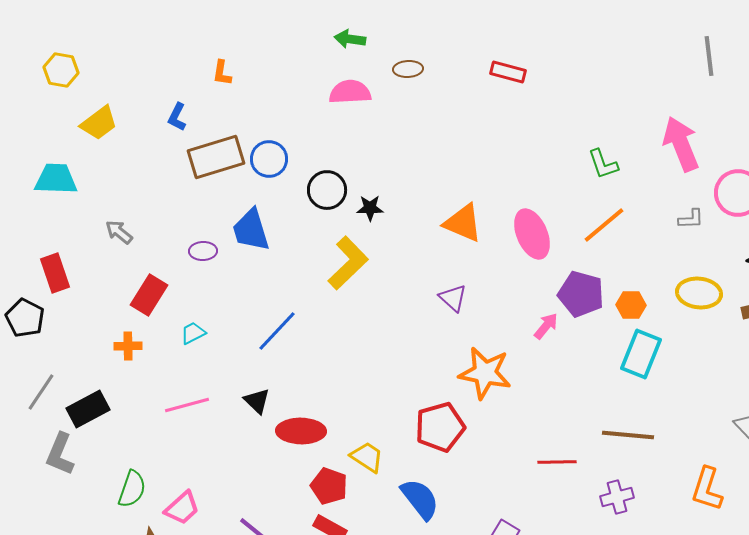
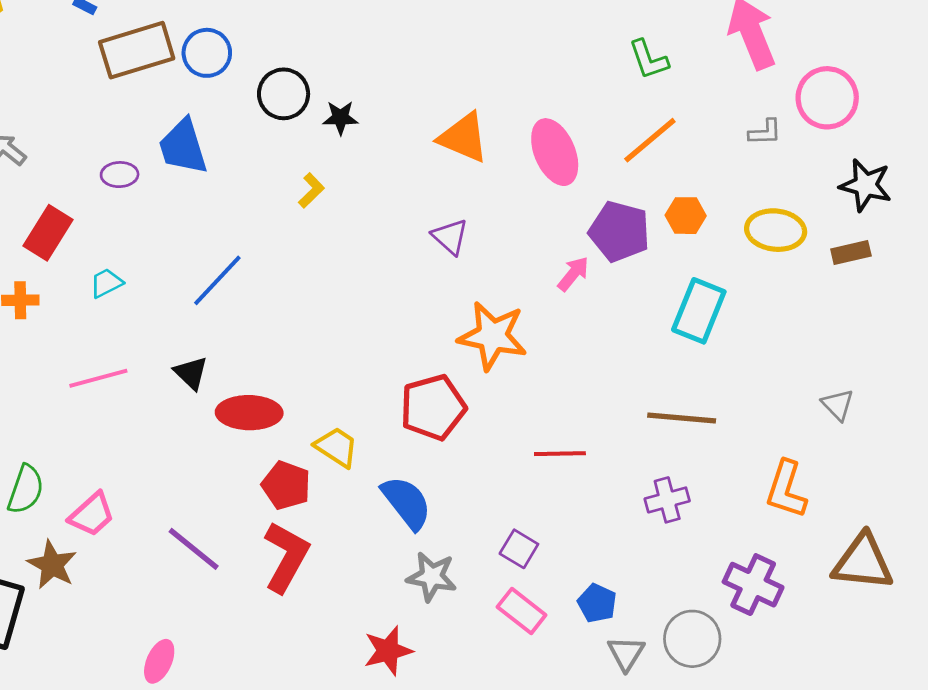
yellow L-shape: (348, 263) -> (311, 190), size x0.5
orange hexagon: (631, 305) -> (686, 216), moved
red line: (557, 462) -> (560, 454), moved

